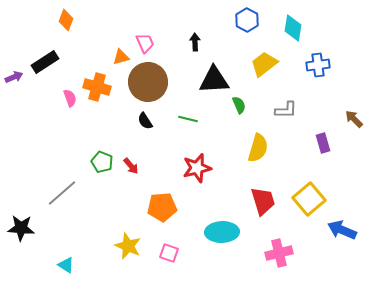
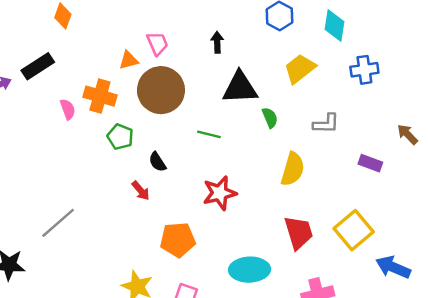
black semicircle: (145, 121) -> (157, 162), moved
purple rectangle: (323, 143) -> (370, 163), turned -54
green pentagon: (102, 162) -> (120, 137), moved

